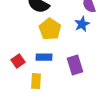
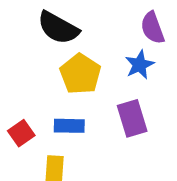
purple rectangle: (75, 65) -> (132, 118), moved

